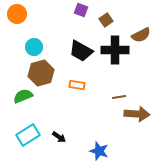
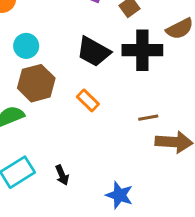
orange rectangle: (77, 85) -> (88, 100), turned 35
black arrow: (59, 137) -> (62, 175), turned 32

